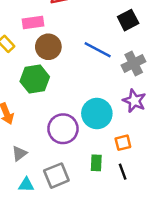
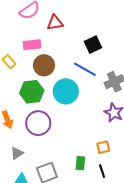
black square: (128, 20) -> (93, 45), moved
cyan circle: (97, 114) -> (66, 91), moved
purple circle: (63, 129) -> (38, 123), moved

